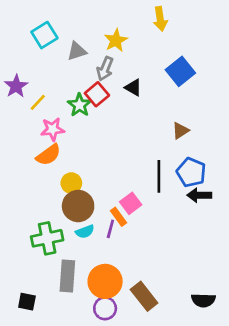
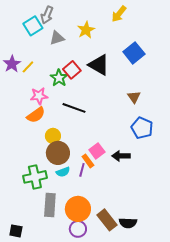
yellow arrow: (160, 19) -> (119, 14), turned 48
gray arrow: (105, 69) -> (47, 15), moved
black triangle: (133, 88) -> (99, 65), size x1.6
yellow line: (38, 102) -> (28, 67), moved
brown triangle: (180, 131) -> (134, 97), turned -32
black line: (159, 176) -> (74, 108), moved, turned -70
black arrow: (199, 195) -> (121, 156), moved
black semicircle: (203, 300) -> (128, 223), moved
black square: (27, 302) -> (16, 231), moved

